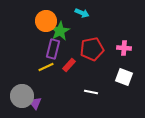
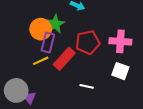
orange circle: (46, 21) -> (41, 29), moved
pink cross: (124, 48) -> (120, 41), size x1.5
red rectangle: (69, 65) -> (64, 59), size x1.6

